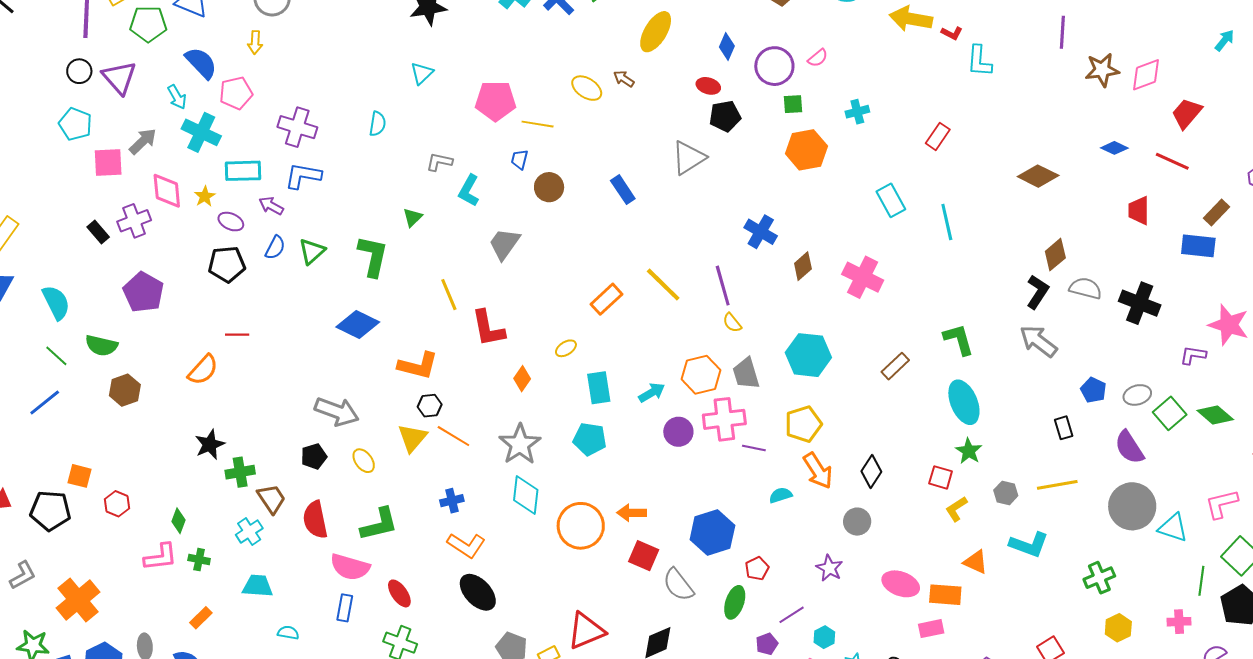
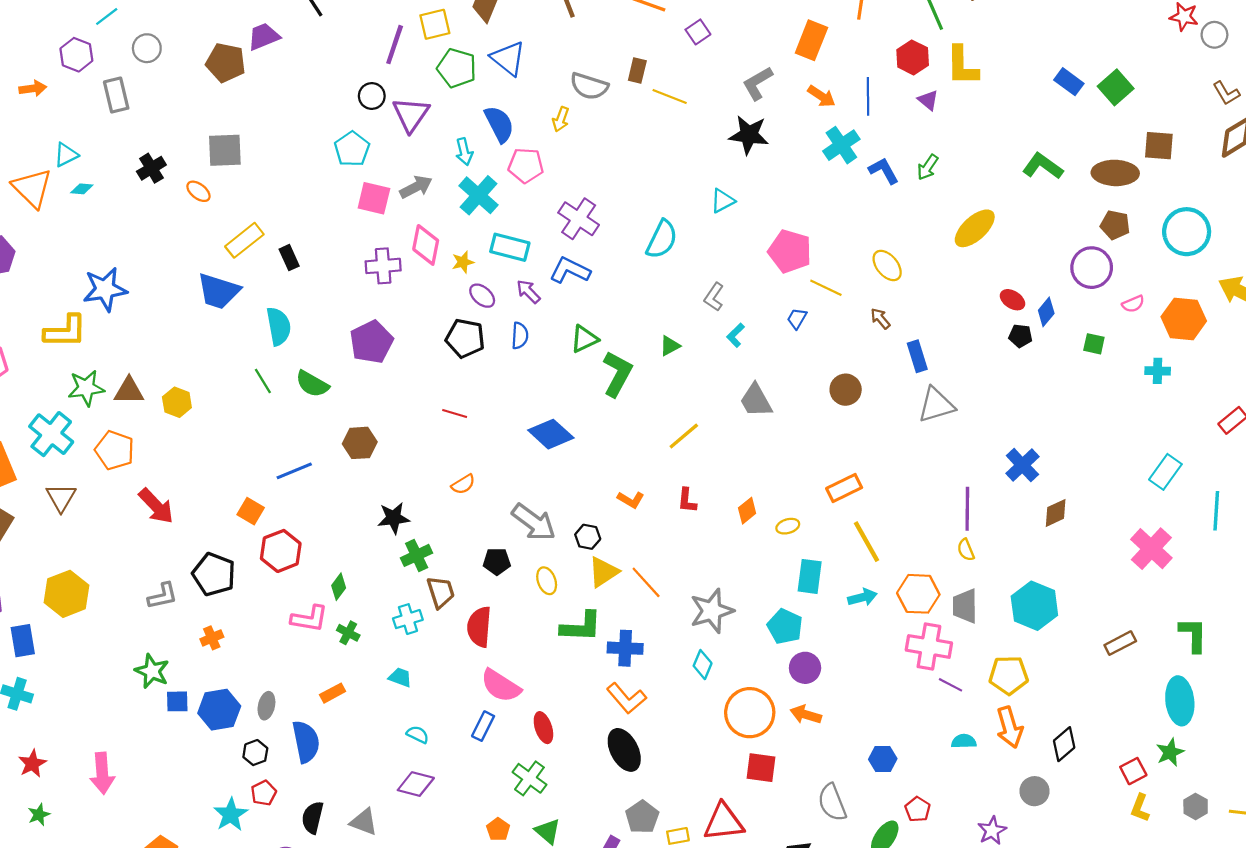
blue diamond: (727, 46) -> (1046, 312), moved
purple circle: (774, 66) -> (1092, 268), moved
brown arrow: (624, 79) -> (880, 319), moved
black pentagon: (725, 116) -> (1020, 336), size x0.7
cyan semicircle: (377, 124) -> (662, 239), size x1.5
orange hexagon: (806, 150) -> (1184, 319), moved
gray triangle: (689, 158) -> (936, 405), moved
gray L-shape: (439, 162) -> (714, 297), turned -84
brown circle: (549, 187) -> (846, 390), moved
blue rectangle: (623, 190) -> (917, 356), moved
cyan L-shape: (469, 191) -> (736, 335), size x0.7
cyan rectangle: (891, 200) -> (1165, 472), turned 48
black rectangle: (98, 232) -> (289, 258), moved
gray trapezoid: (504, 244) -> (756, 400), turned -81
blue semicircle: (275, 248) -> (520, 336), turned -40
green triangle: (312, 251) -> (584, 339), moved
pink cross: (863, 277) -> (1151, 549), moved
yellow line: (663, 285) -> (866, 542), moved
yellow line: (449, 295) -> (684, 436), turned 56
blue diamond: (358, 324) -> (551, 434), moved
red L-shape: (488, 328) -> (687, 500), moved, size x0.6
orange L-shape: (418, 366) -> (631, 500), size x0.6
orange semicircle: (203, 370) -> (463, 484), moved, size x0.7
orange diamond: (522, 379) -> (747, 511), moved
brown hexagon: (125, 390) -> (360, 443), moved
blue line: (45, 402) -> (294, 471), moved
black hexagon: (430, 406) -> (588, 537), moved
purple circle: (678, 432) -> (805, 668), moved
green cross: (240, 472) -> (417, 555), turned -32
red square: (941, 477) -> (1133, 771), turned 30
cyan diamond: (526, 495) -> (703, 665), size x0.7
blue cross: (452, 501) -> (625, 648), size x1.4
red hexagon: (117, 504) -> (281, 551), size x1.5
yellow L-shape: (956, 509) -> (1140, 808), turned -52
black pentagon: (50, 511) -> (214, 574), moved
green L-shape: (379, 524) -> (581, 627), moved
blue hexagon: (712, 532) -> (883, 759), size x0.6
red square: (644, 556) -> (761, 768), moved, turned -32
red pentagon: (757, 569) -> (918, 809), turned -30
cyan trapezoid: (258, 586) -> (400, 677), size x0.7
orange cross: (78, 600) -> (212, 638), size x0.5

